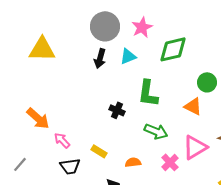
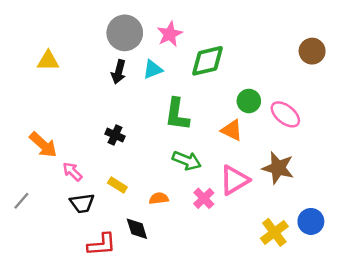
yellow triangle: (42, 49) -> (48, 61), size x0.7
black cross: (117, 110) -> (115, 135), moved

